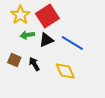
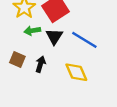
black triangle: (46, 40) -> (54, 36), turned -35
black arrow: (34, 64) -> (40, 64), turned 48

